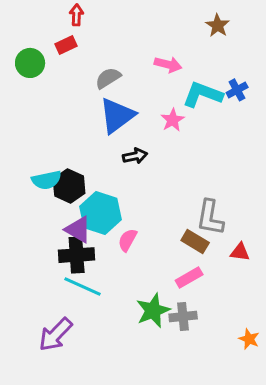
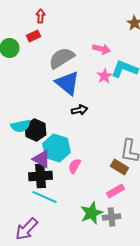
gray semicircle: (108, 78) -> (62, 58), size x1.5
blue triangle: (117, 115) -> (68, 83), turned -44
pink star: (173, 120) -> (104, 76), moved

